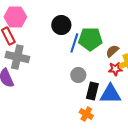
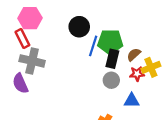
gray circle: (78, 75) -> (111, 80), moved
black rectangle: (92, 91) -> (112, 59), moved
blue triangle: (110, 94) -> (132, 101), size x0.7

